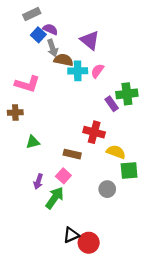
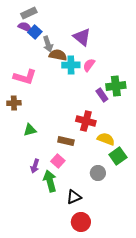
purple semicircle: (50, 29) -> (25, 27), moved
green square: (129, 170) -> (118, 156), turned -30
green arrow: (55, 198) -> (50, 181), turned -50
black triangle: (71, 235) -> (74, 197), moved

